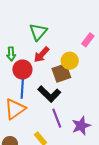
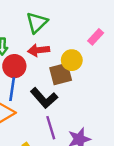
red arrow: (42, 55) -> (39, 50), turned 36

